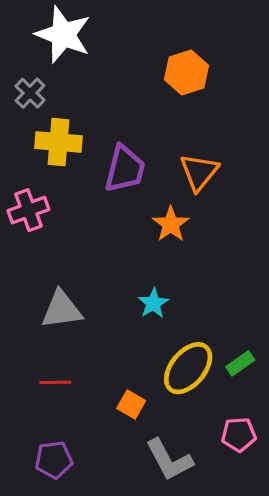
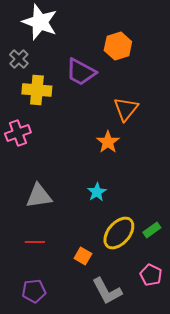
purple trapezoid: (125, 169) -> (81, 72), moved, turned 104
pink pentagon: (239, 435) -> (151, 275), turned 30

